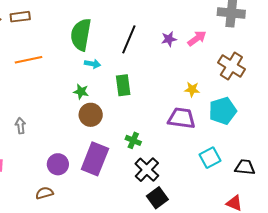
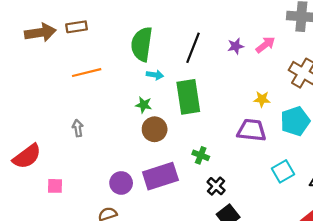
green rectangle: (123, 85) -> (188, 97), size x1.5
gray arrow: (20, 126) -> (78, 128), moved
purple rectangle: (95, 159) -> (160, 176), turned 52
black cross: (147, 170) -> (216, 186), size x0.7

